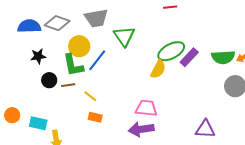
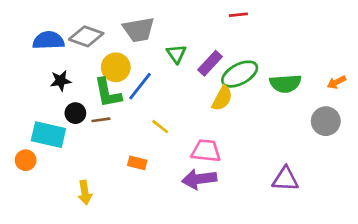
green triangle: (124, 36) -> (176, 54), size x0.7
purple rectangle: (189, 57) -> (210, 63), moved
green semicircle: (223, 57) -> (285, 83), moved
yellow line: (90, 96) -> (160, 127), moved
cyan rectangle: (38, 123) -> (48, 135), moved, size x1.4

